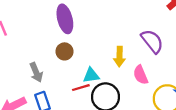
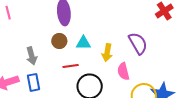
cyan triangle: (91, 75) -> (83, 43), moved
red line: (81, 88) -> (71, 66), moved

